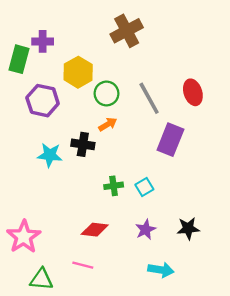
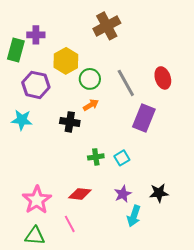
cyan star: (50, 155) -> (22, 120), moved
pink star: (24, 237) -> (37, 200), moved
pink line: (83, 265) -> (70, 224), turned 48
cyan arrow: (161, 270) -> (134, 216), moved, turned 100

